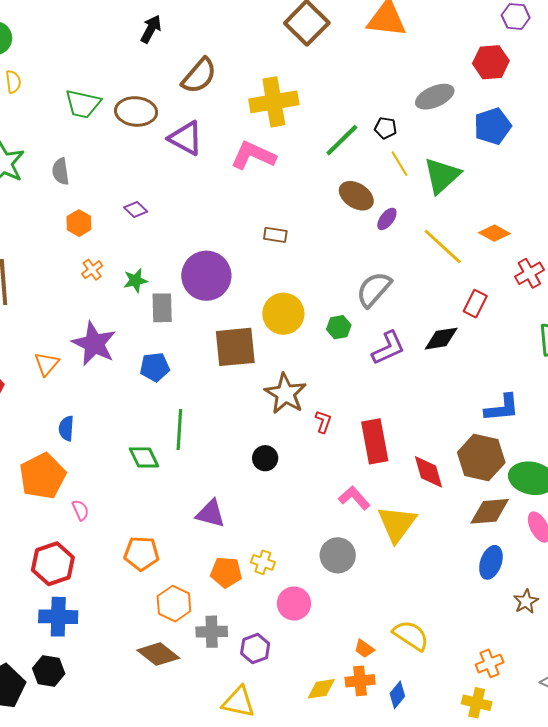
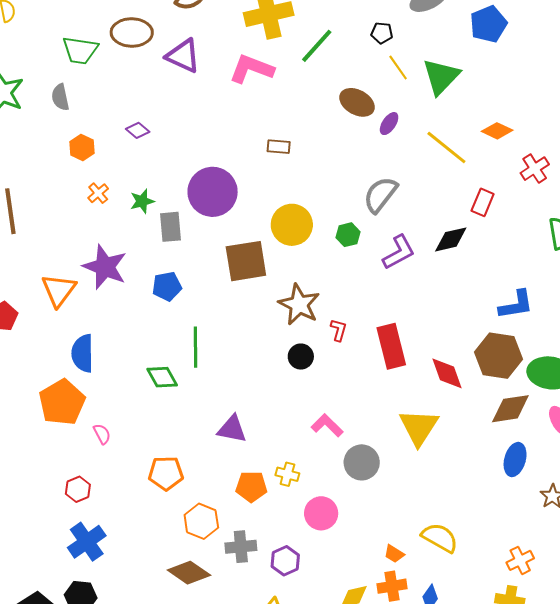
green trapezoid: (83, 104) -> (80, 50), moved
green line: (342, 140) -> (317, 46), moved
orange triangle: (47, 364) -> (59, 290), size x1.4
blue semicircle: (66, 428) -> (83, 353), size x1.5
black circle: (265, 458) -> (301, 357), moved
pink L-shape: (354, 498) -> (327, 425), moved
red hexagon: (53, 564) -> (78, 489), size x0.6
blue cross: (58, 617) -> (87, 542), turned -33

